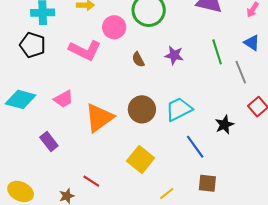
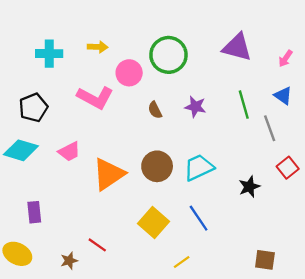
black pentagon: (33, 45) -> (33, 108), moved, turned 30
purple rectangle: (49, 141) -> (34, 212), moved, turned 30
blue line: (195, 147) -> (199, 218), moved
brown square: (207, 183) -> (265, 260), moved

